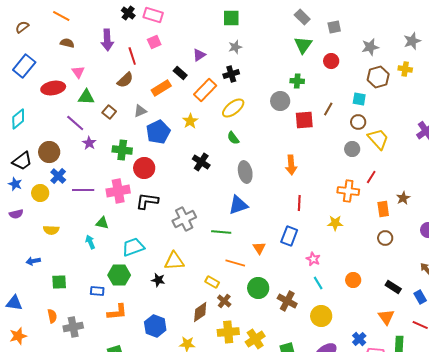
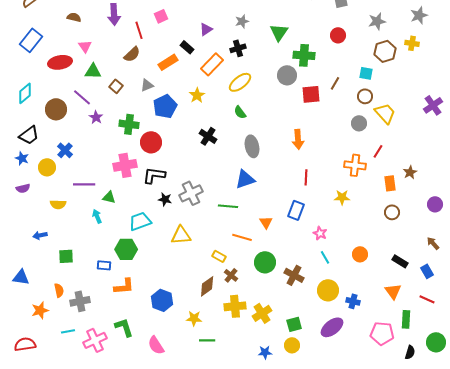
green triangle: (303, 45) -> (279, 32), moved
green cross: (297, 81) -> (304, 55), size x1.5
brown circle: (49, 152) -> (56, 109), moved
purple line: (83, 190) -> (84, 184), moved
black star: (158, 280) -> (165, 199), moved
orange star: (18, 336) -> (40, 310), moved
blue cross: (359, 339) -> (353, 301), moved, turned -32

